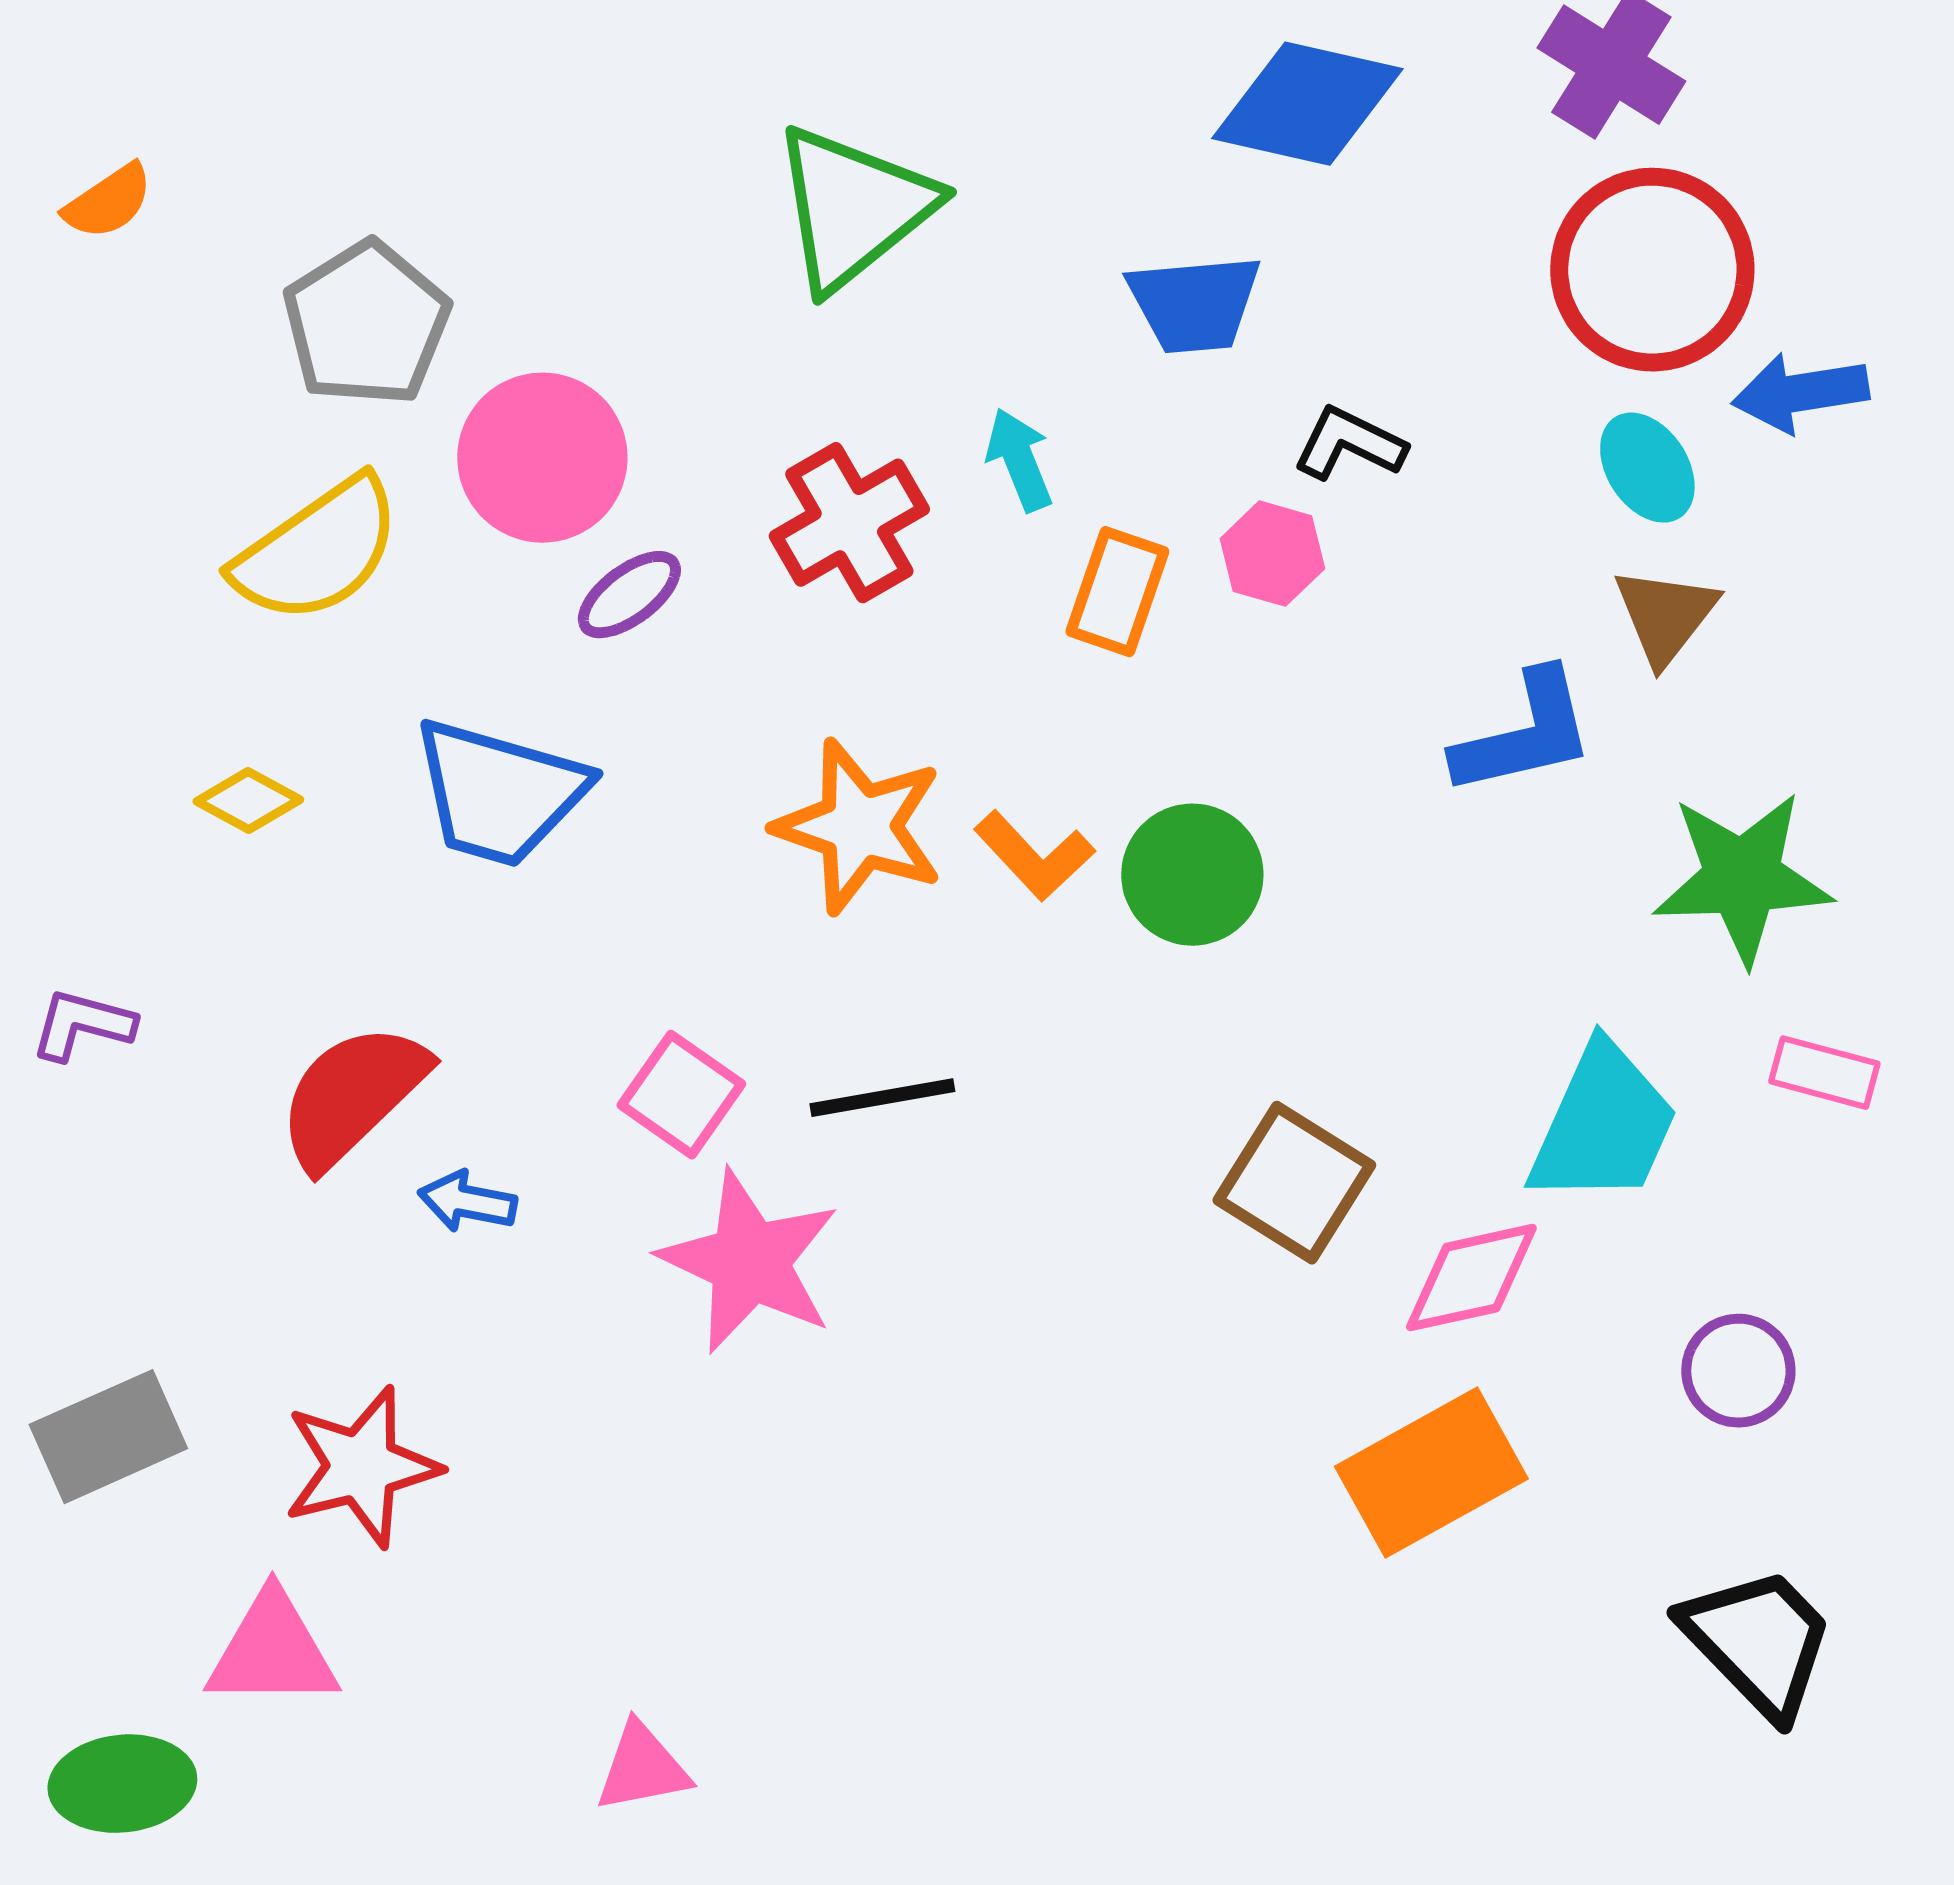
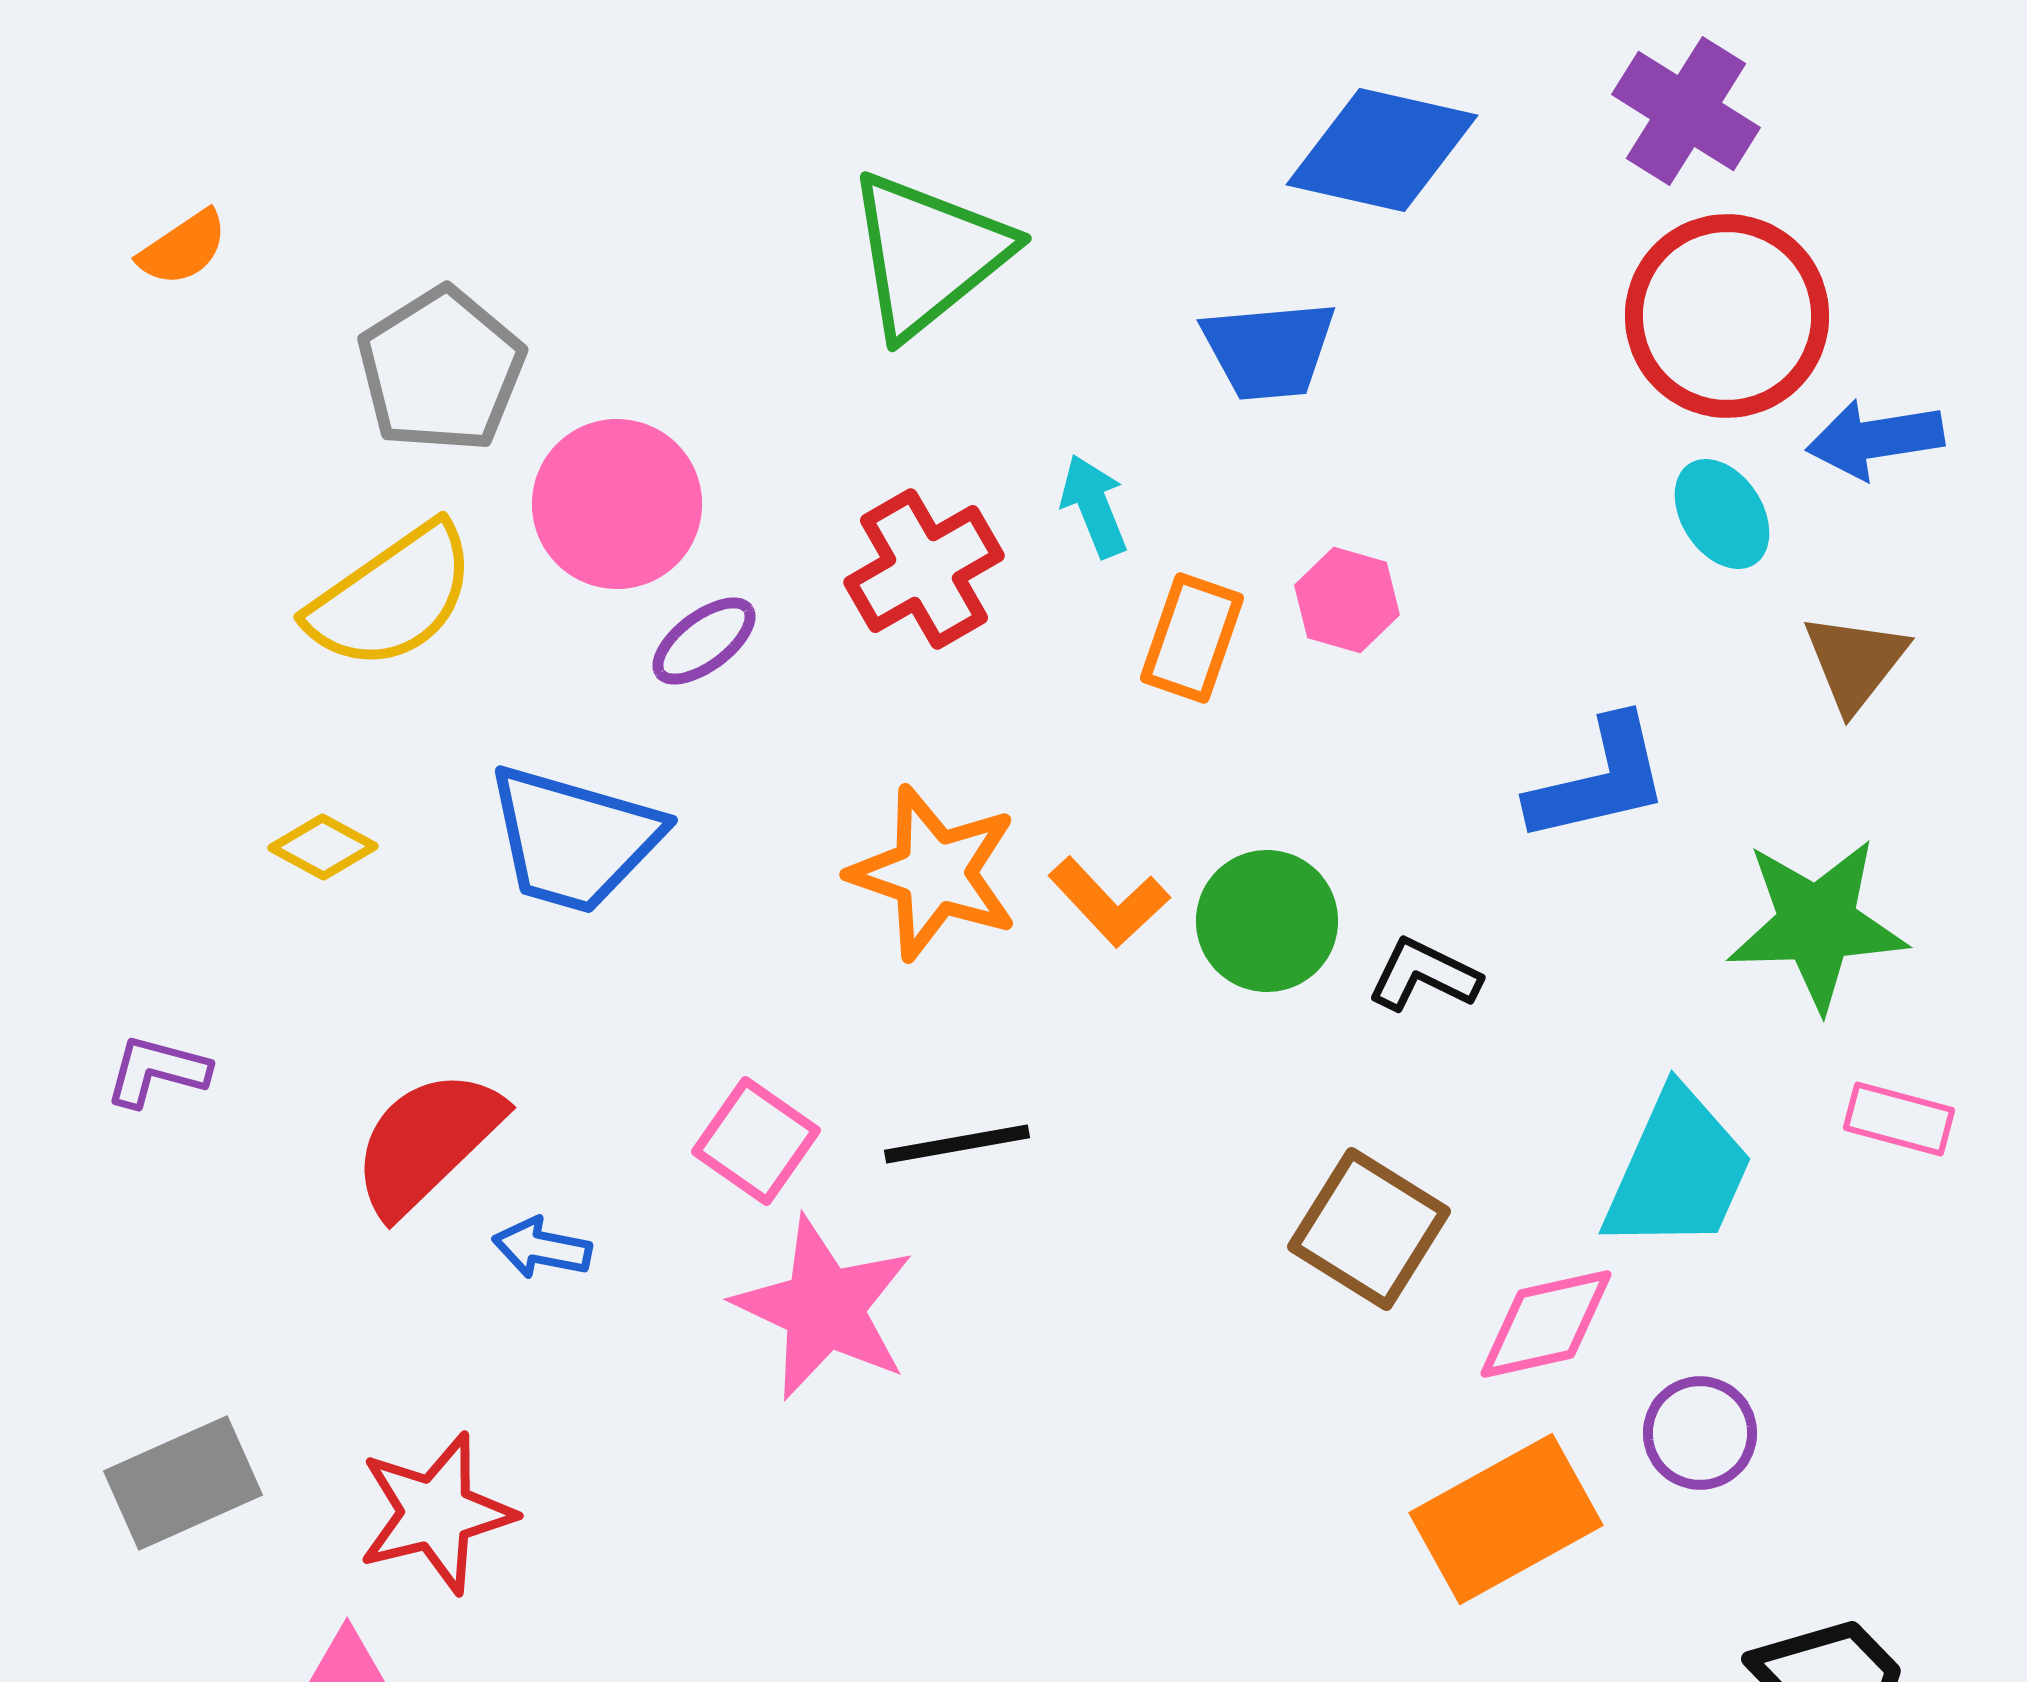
black L-shape: (1349, 444) -> (1424, 975), moved
brown triangle: (1665, 616) -> (1855, 662), moved
purple circle: (1738, 1371) -> (1700, 1433), moved

